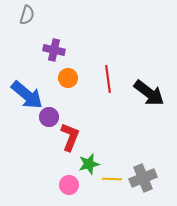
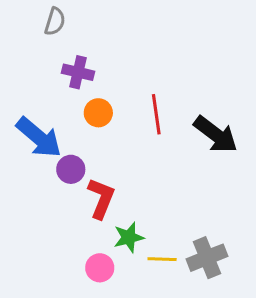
gray semicircle: (27, 15) -> (55, 21), moved

